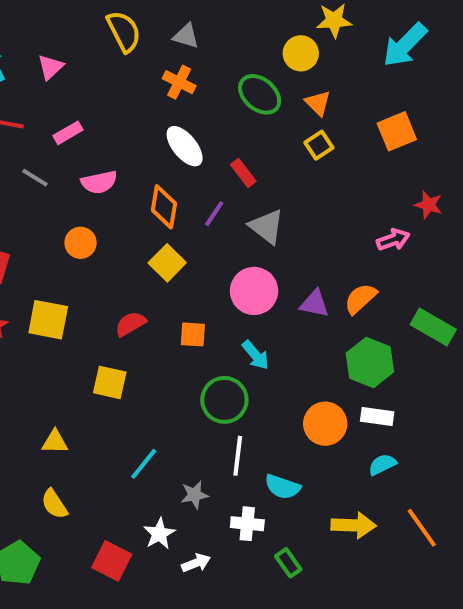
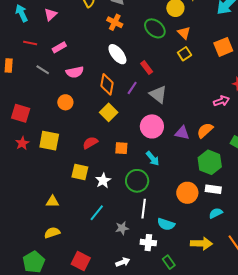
yellow semicircle: (54, 504) -> (52, 233), turned 105
white star: (159, 534) -> (103, 181), moved

